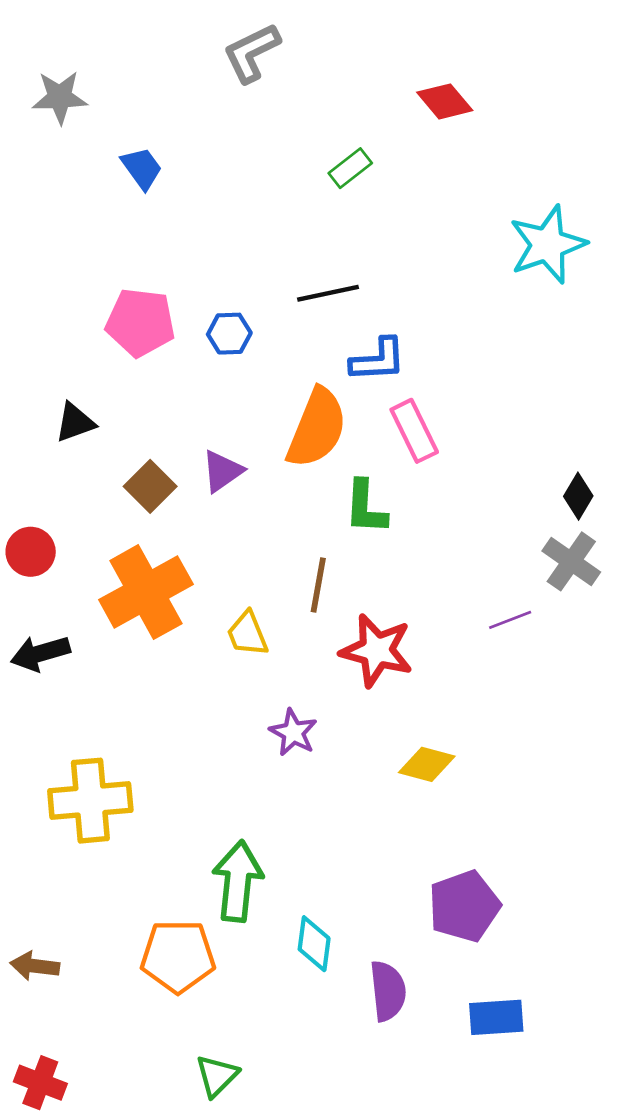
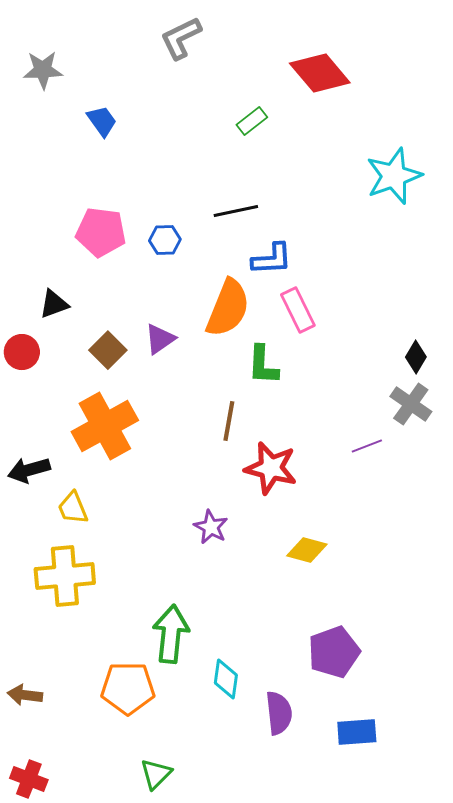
red diamond: (445, 101) -> (320, 73), size x1.5
red circle: (31, 552) -> (22, 352), moved
yellow trapezoid: (247, 634) -> (73, 508), moved

